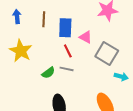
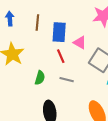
gray line: (67, 69) -> (67, 80), moved
green semicircle: (48, 73) -> (40, 78), turned -40

